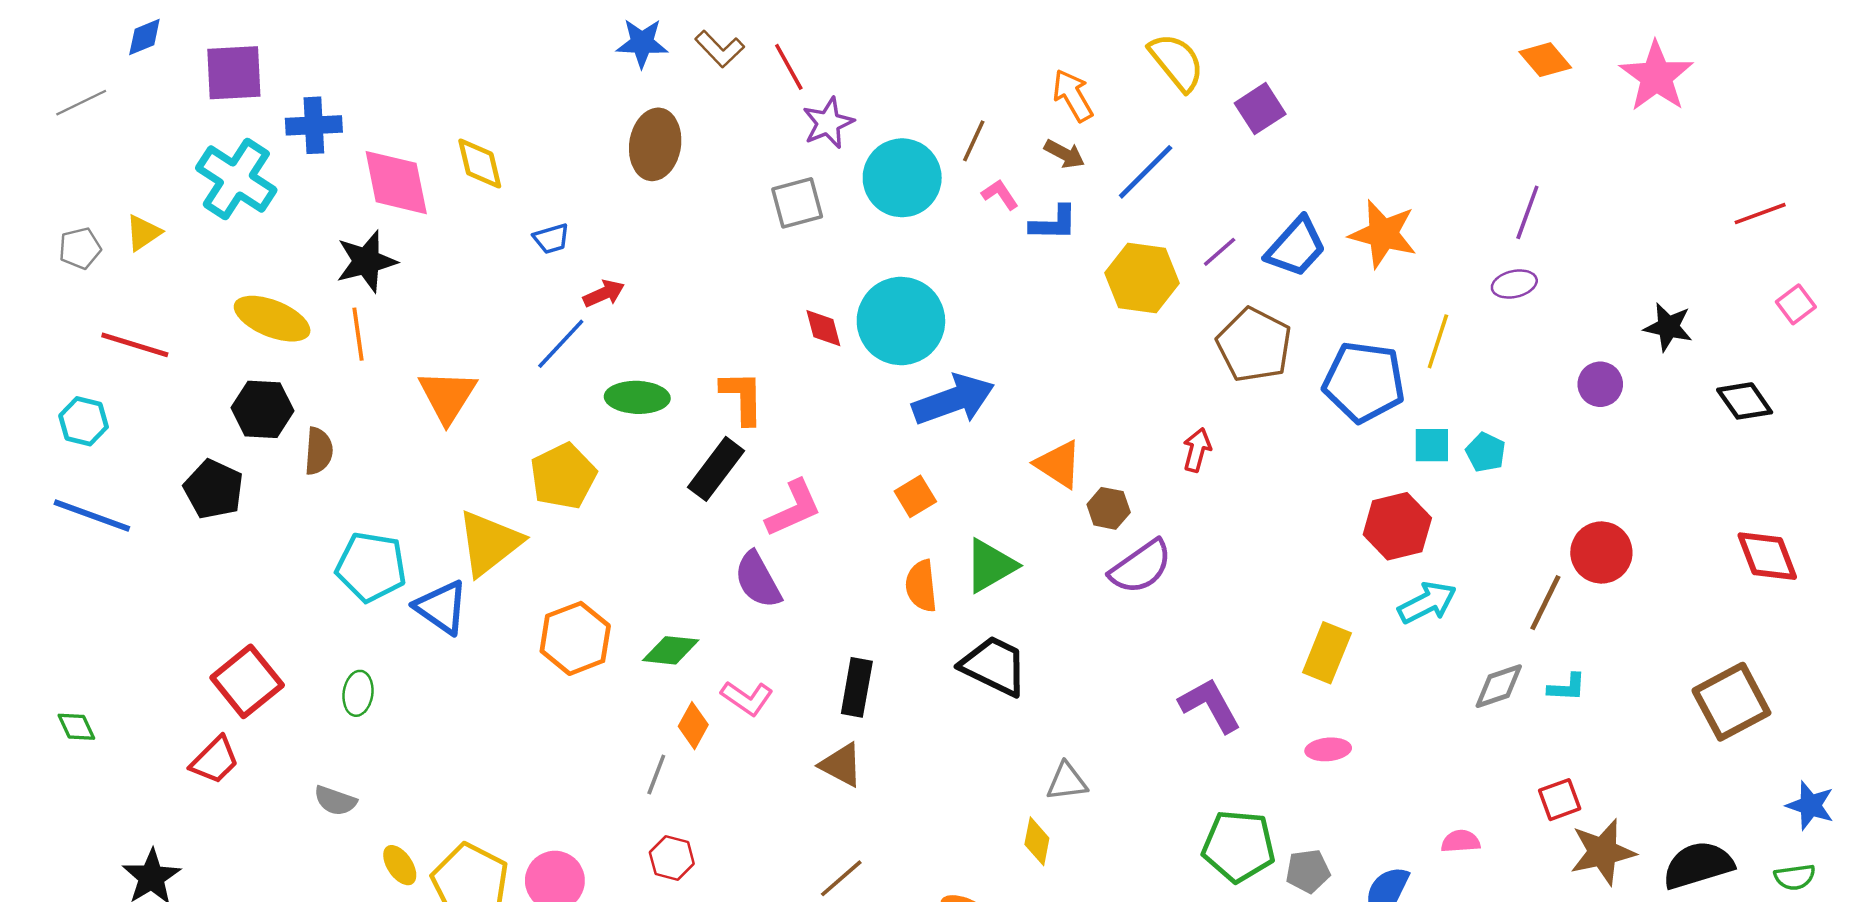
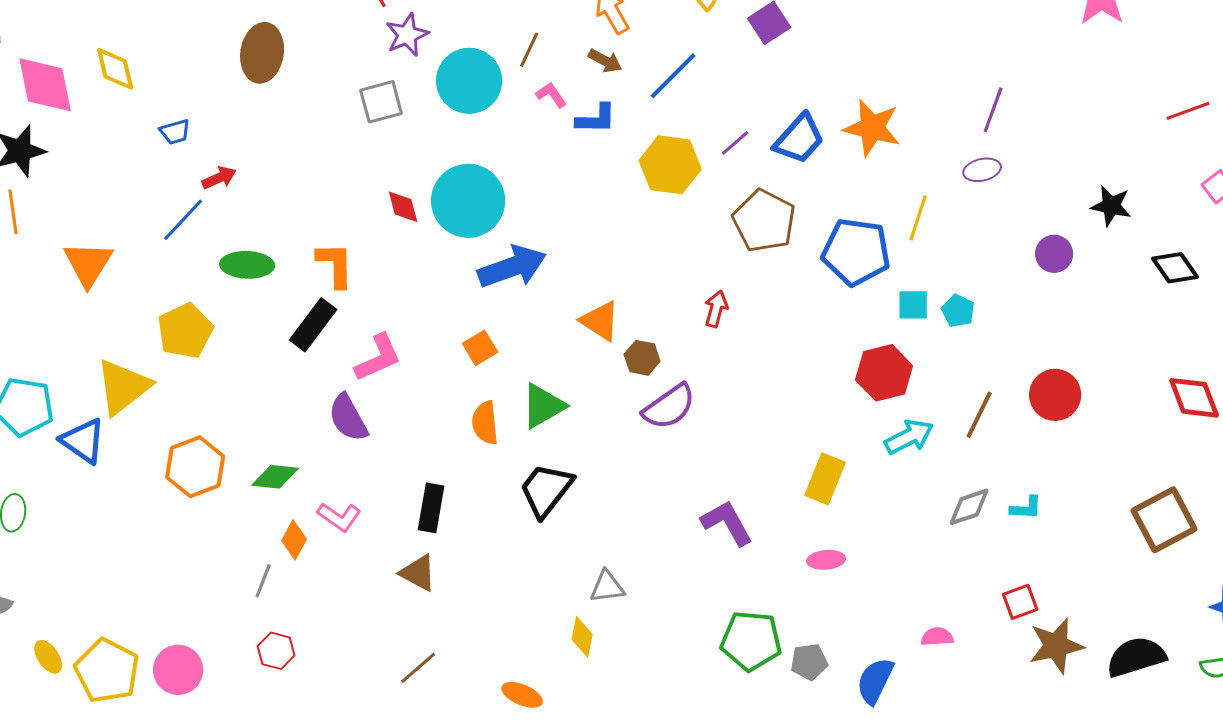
brown line: (1545, 603) -> (979, 415), moved
black trapezoid: (994, 666) -> (546, 490), turned -78

